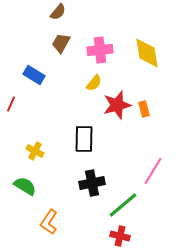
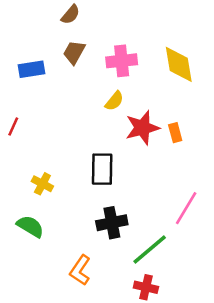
blue rectangle: (34, 75) -> (32, 69), moved, turned -40
orange L-shape: (49, 222) -> (80, 270), moved

